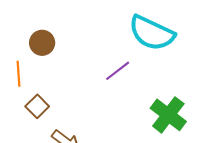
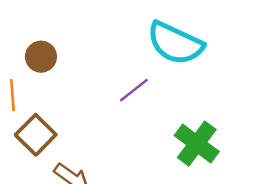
brown square: (37, 106) -> (36, 135), size x1.4

